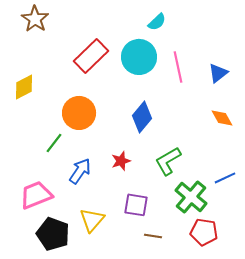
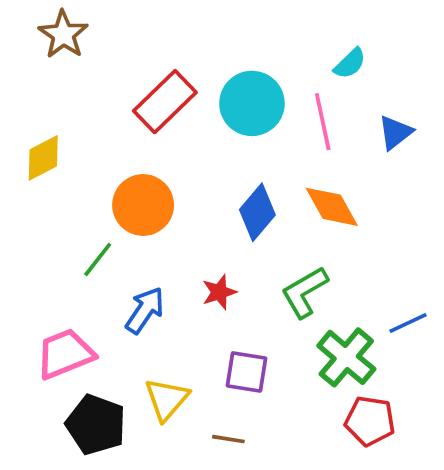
cyan semicircle: (157, 22) -> (350, 64), moved
orange diamond: (222, 118) -> (332, 207), moved, size x1.4
brown line: (153, 236) -> (228, 439), moved

